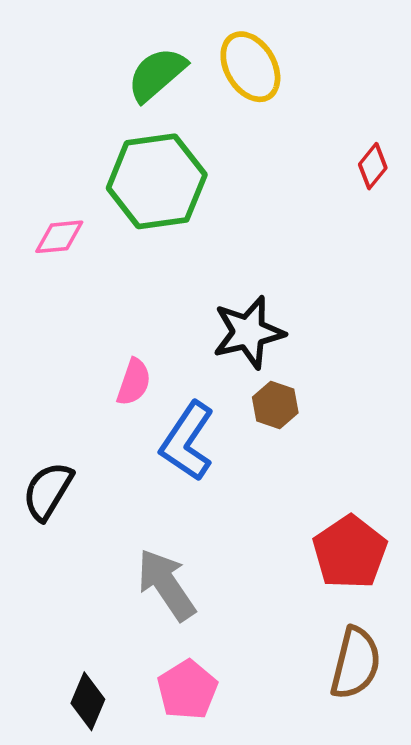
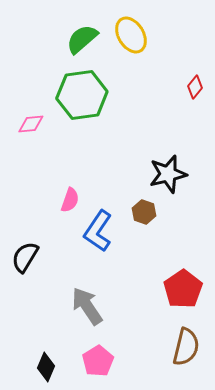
black star: (248, 332) -> (168, 174), moved

